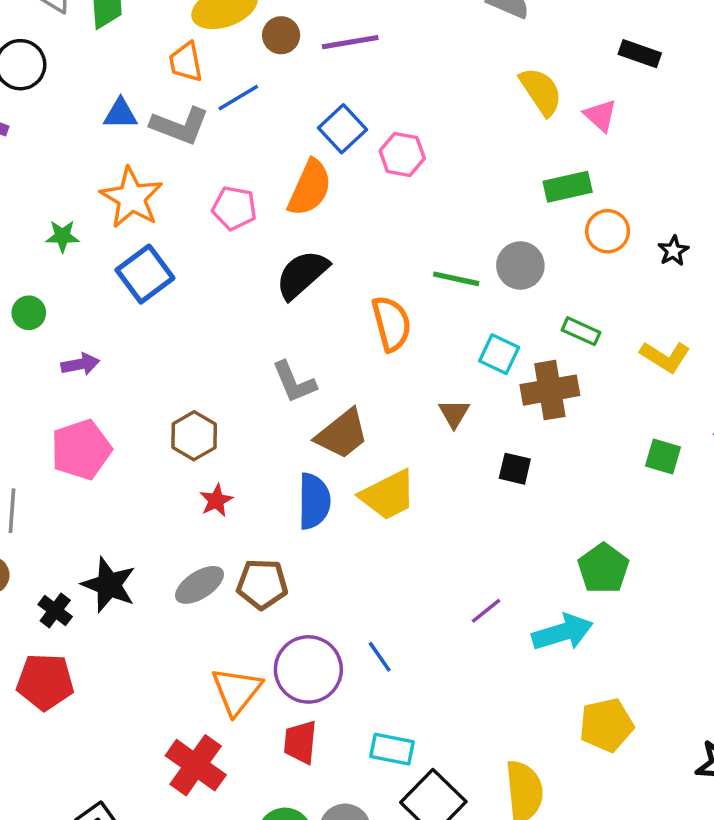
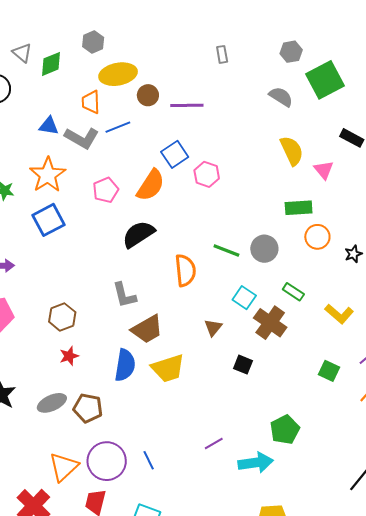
pink pentagon: (234, 208) -> (106, 190), turned 30
brown cross: (550, 390) -> (270, 323), turned 36

